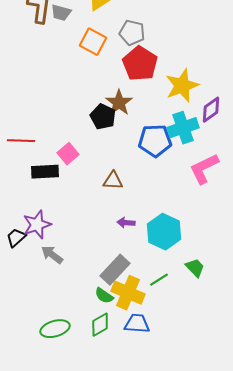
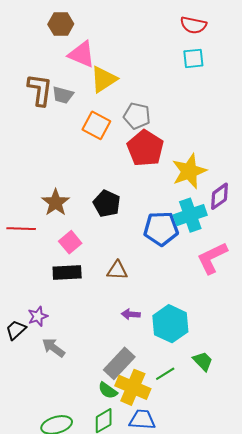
brown star: (119, 103) -> (56, 203), moved
black rectangle: (45, 172) -> (67, 272), moved
purple star: (37, 225) -> (38, 316), size x0.7

